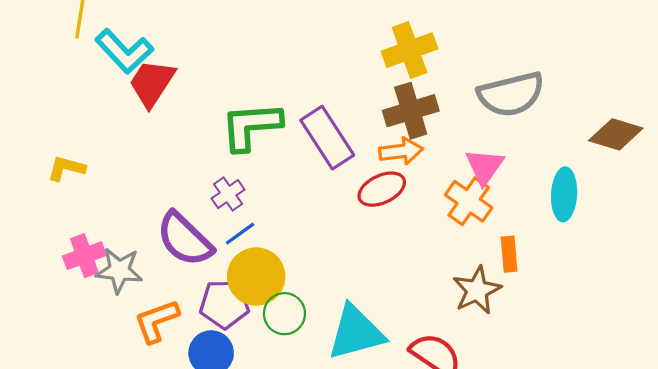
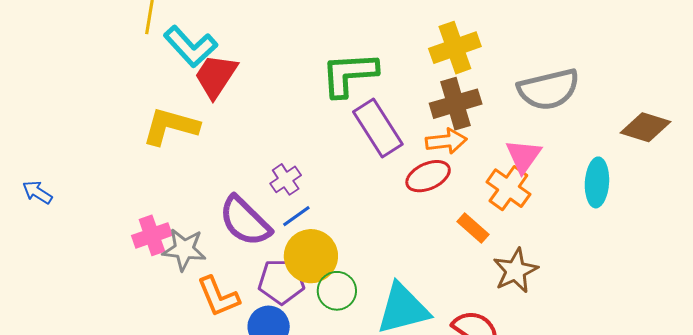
green L-shape: (251, 126) -> (349, 74), moved
yellow L-shape: (66, 168) -> (171, 126), moved, size x1.6
orange rectangle: (509, 254) -> (473, 228), moved, turned -44
orange L-shape: (157, 321) -> (218, 297), turned -93

